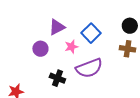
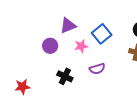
purple semicircle: (89, 68) -> (97, 69), size x0.6

